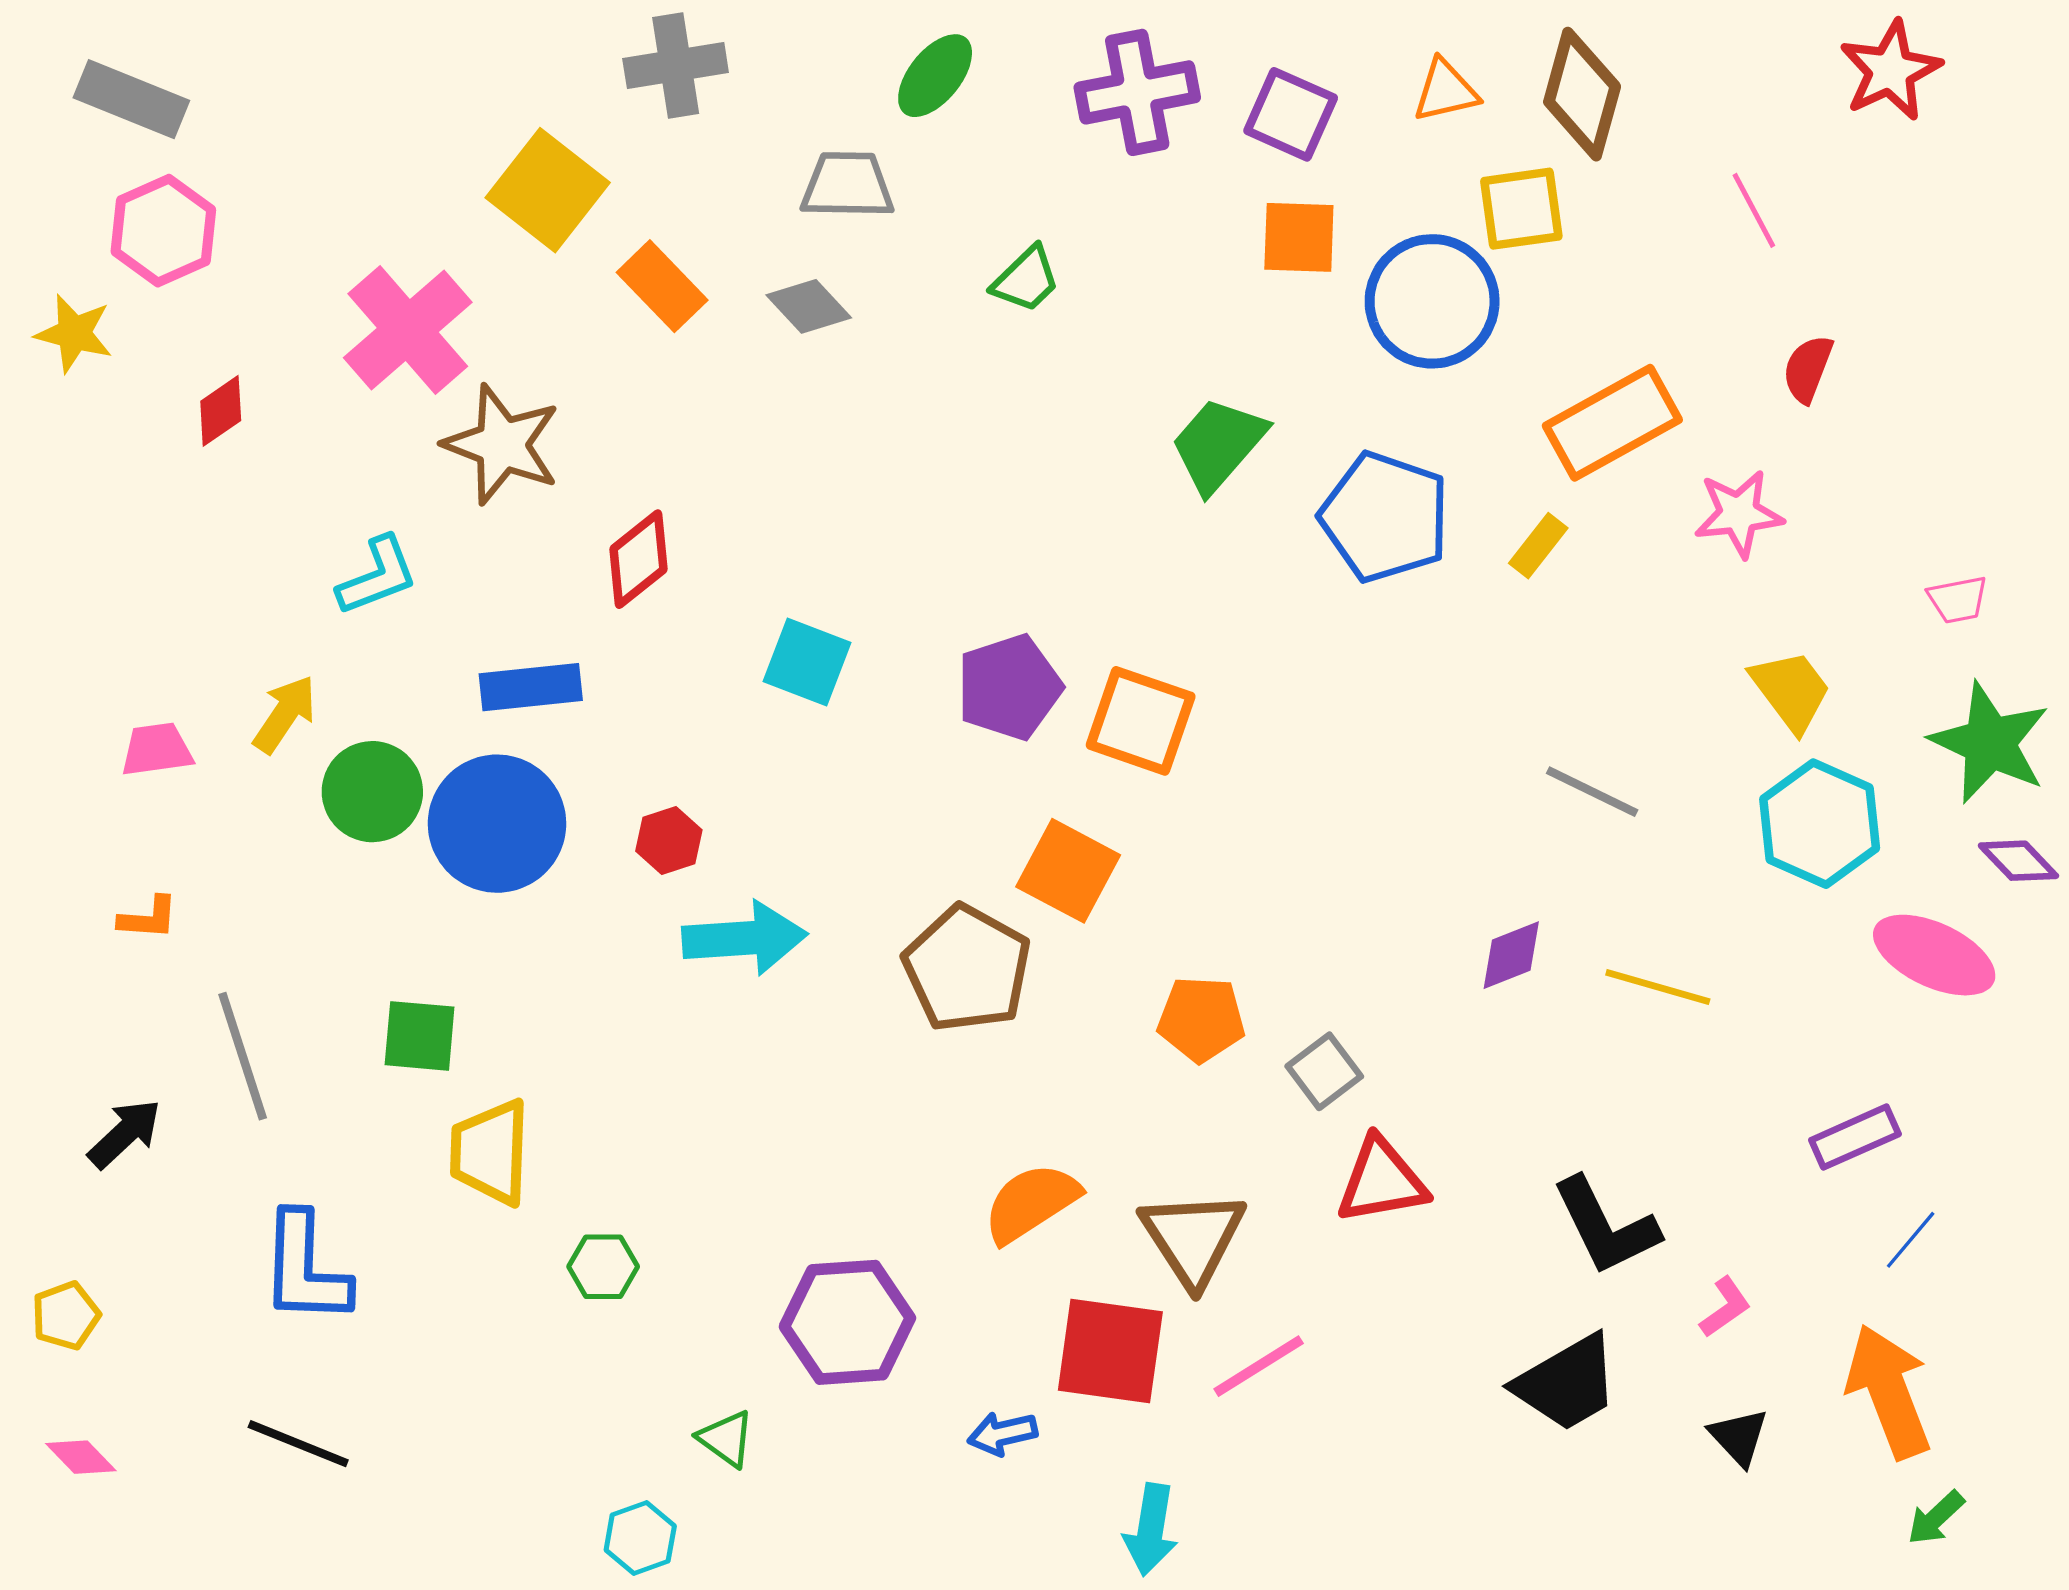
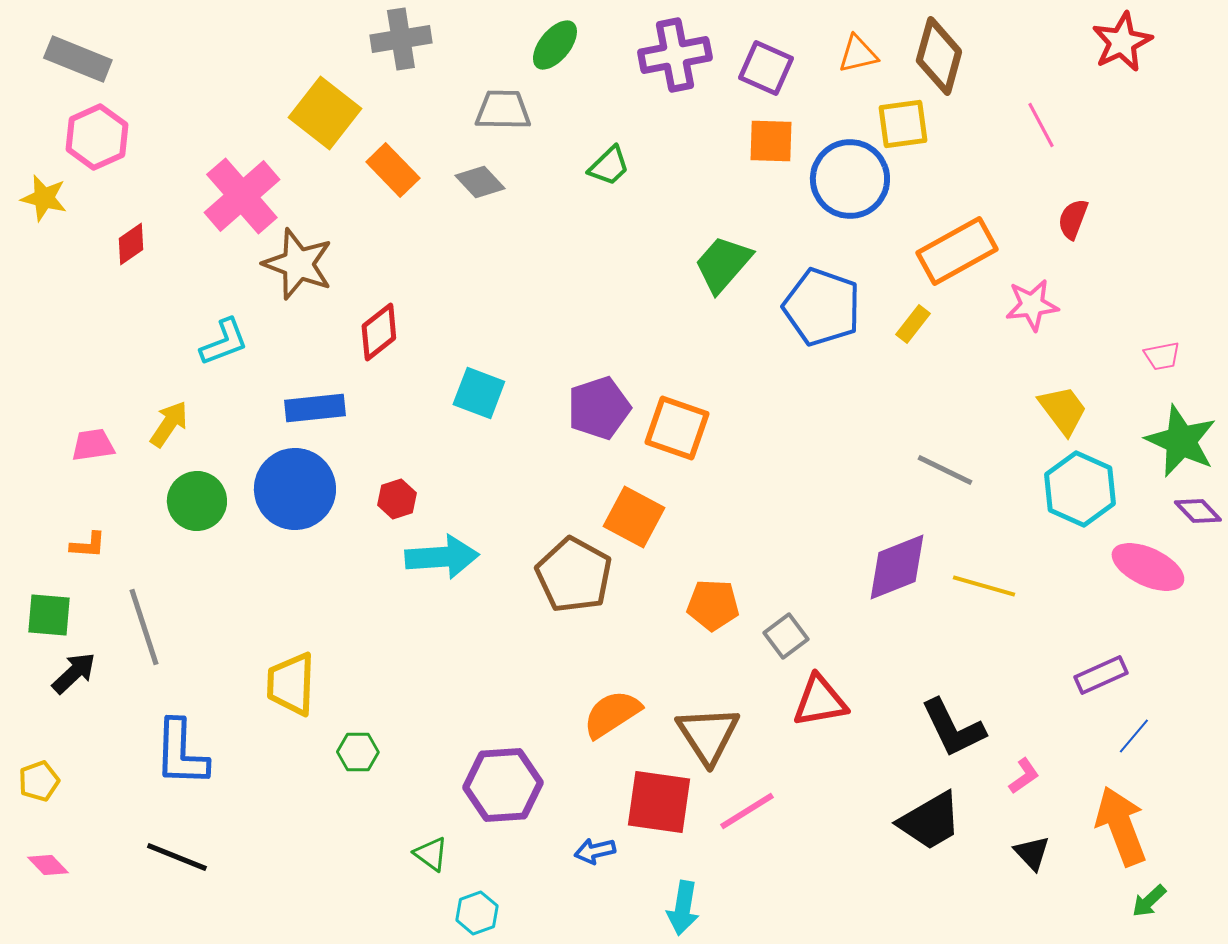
green circle: (372, 792) -> (197, 501), moved
purple diamond: (1511, 955) -> (897, 567), size x1.6
green square: (420, 1036) -> (49, 615), moved
cyan hexagon: (640, 1538) -> (477, 913), moved

